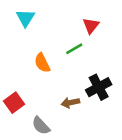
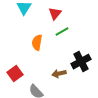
red triangle: (91, 26) -> (55, 14), moved
orange semicircle: (42, 63) -> (37, 43), turned 35

